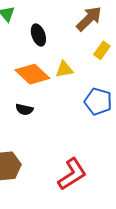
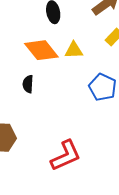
black semicircle: (24, 109) -> (28, 84), turned 72

